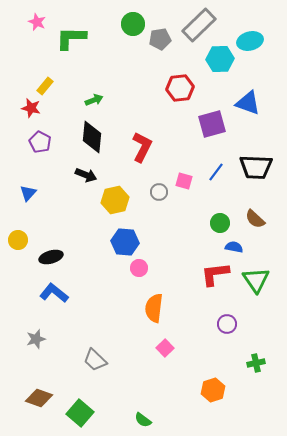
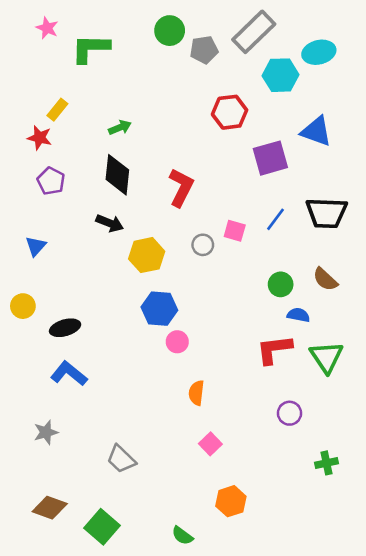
orange semicircle: (154, 308) -> (196, 393), size x0.7
orange hexagon: (213, 390) -> (231, 501), moved

